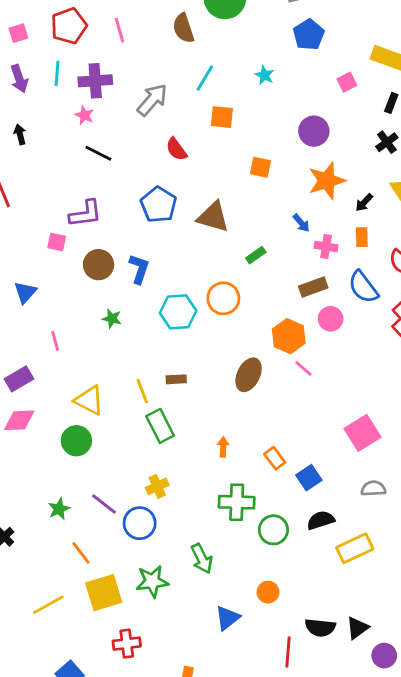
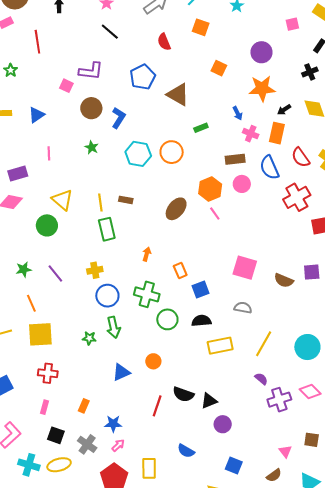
orange rectangle: (362, 237) -> (277, 133), size x1.5
pink square: (363, 433) -> (245, 268), turned 35
blue circle: (140, 523) -> (107, 296), moved
green star: (152, 581) -> (89, 338), moved, size x0.6

